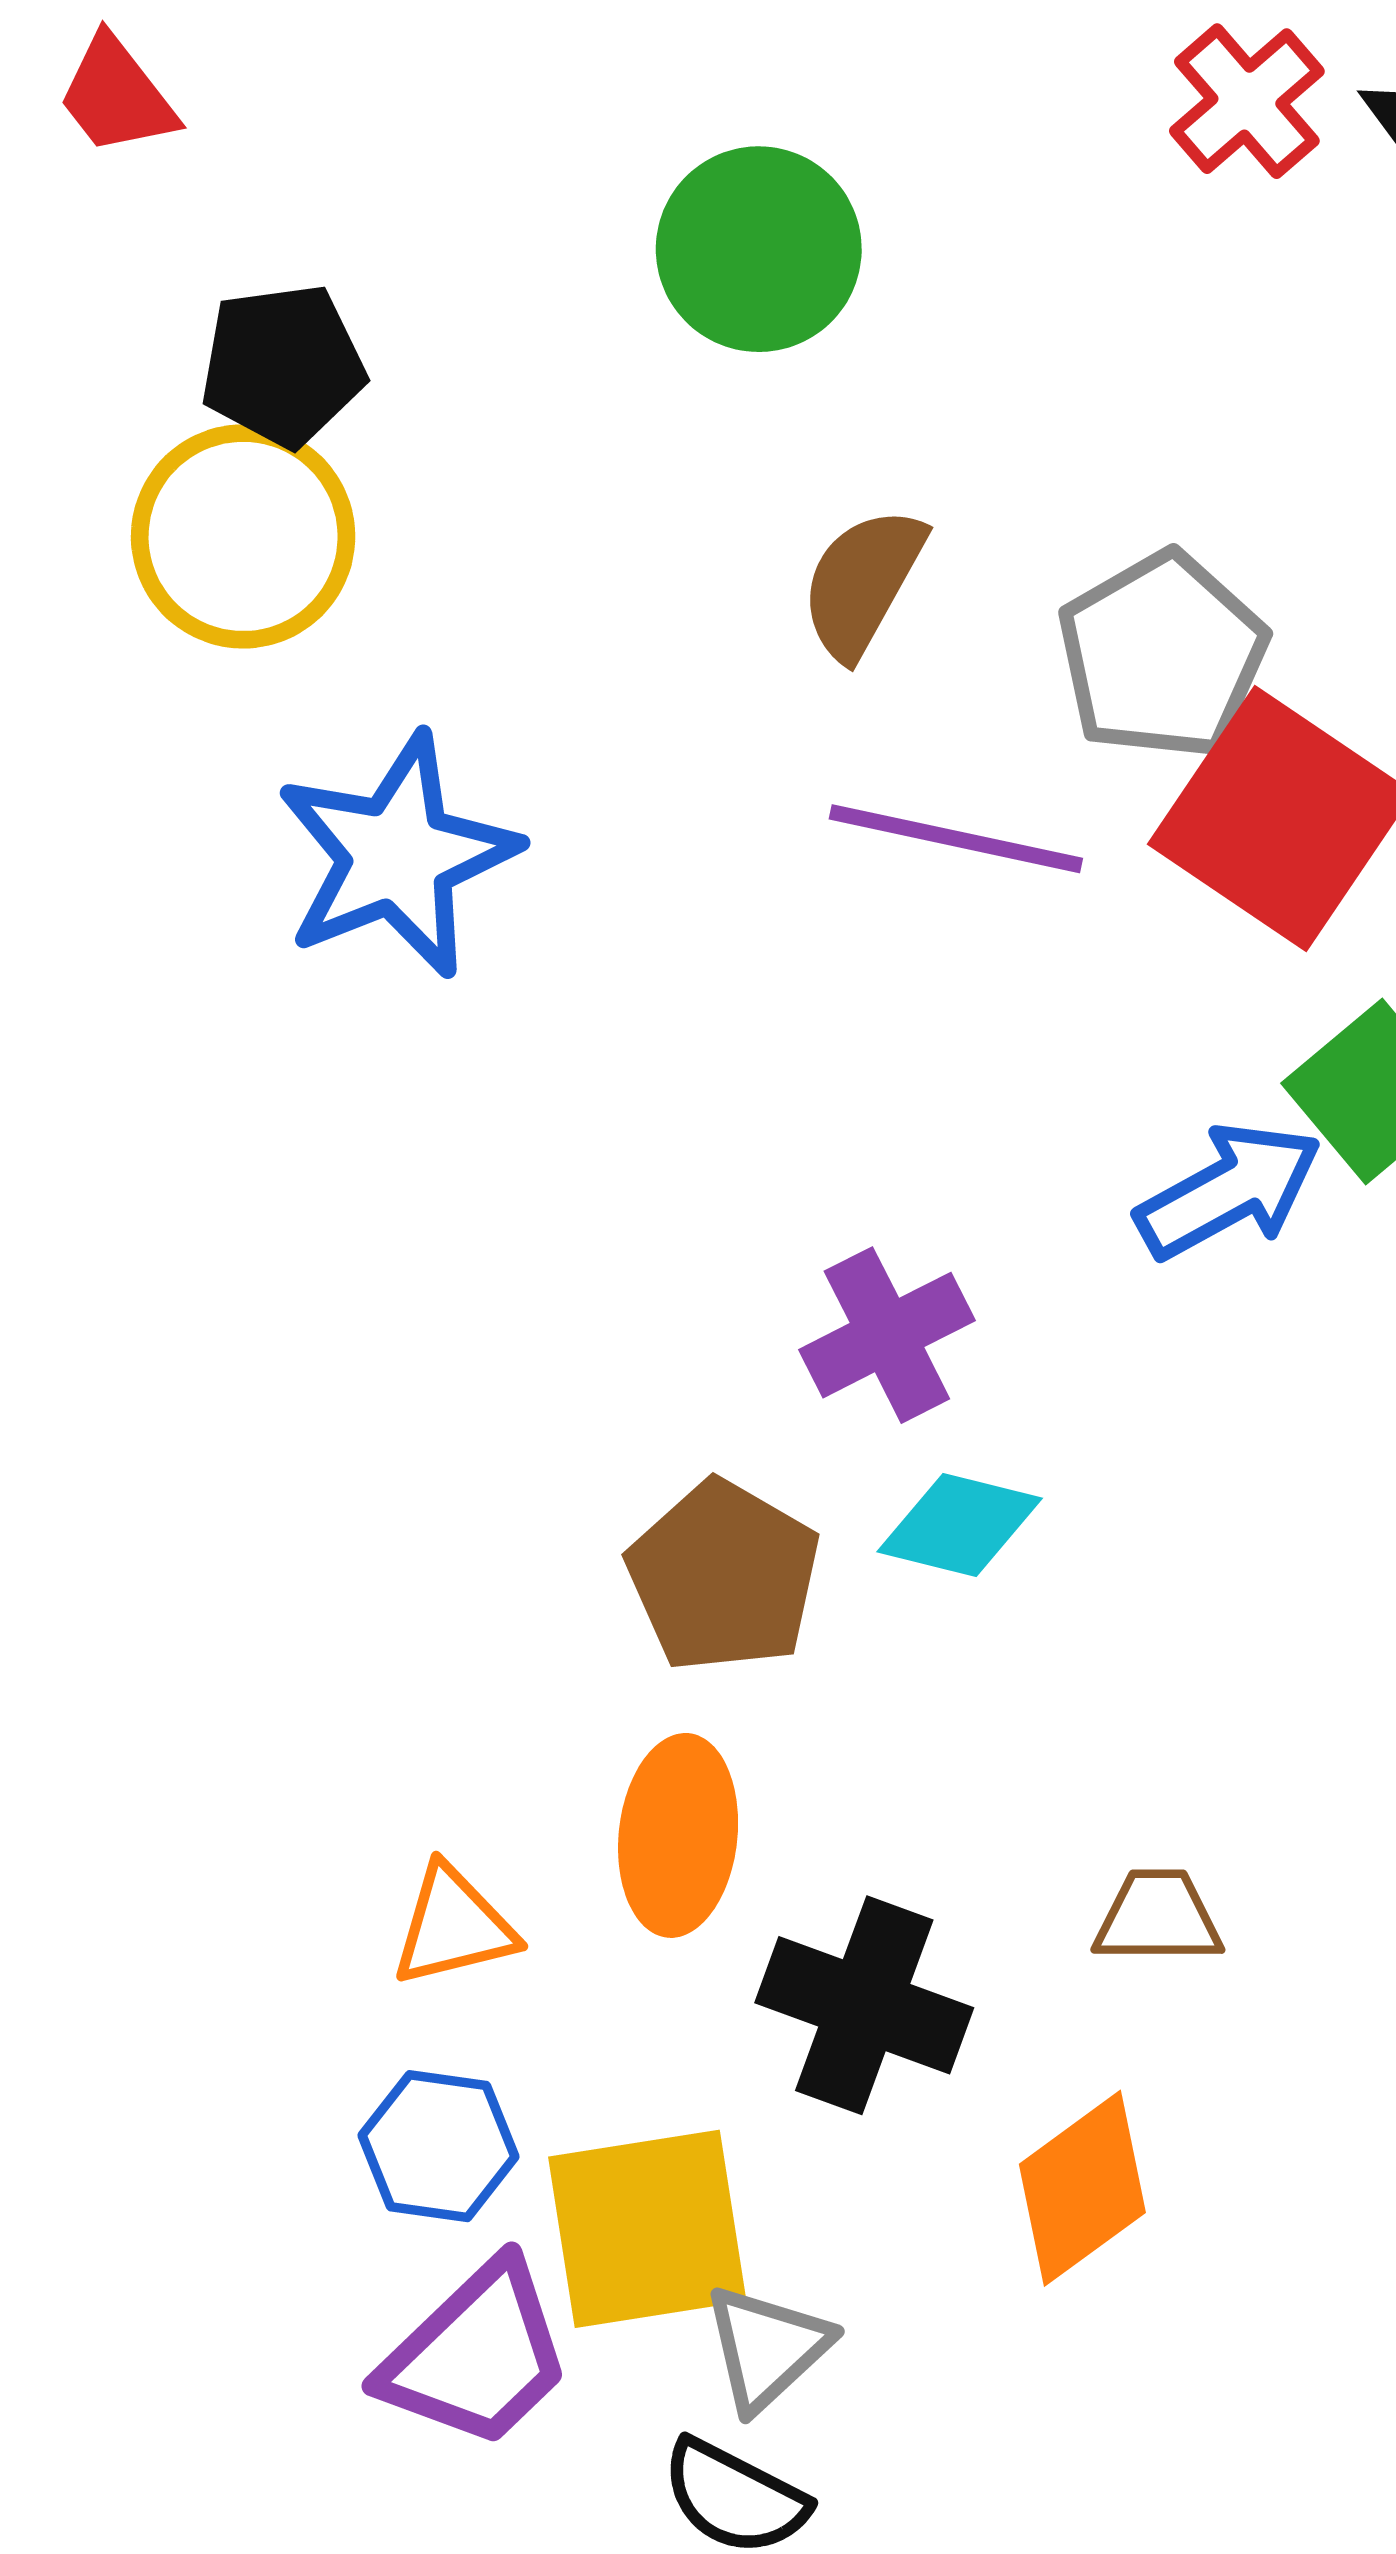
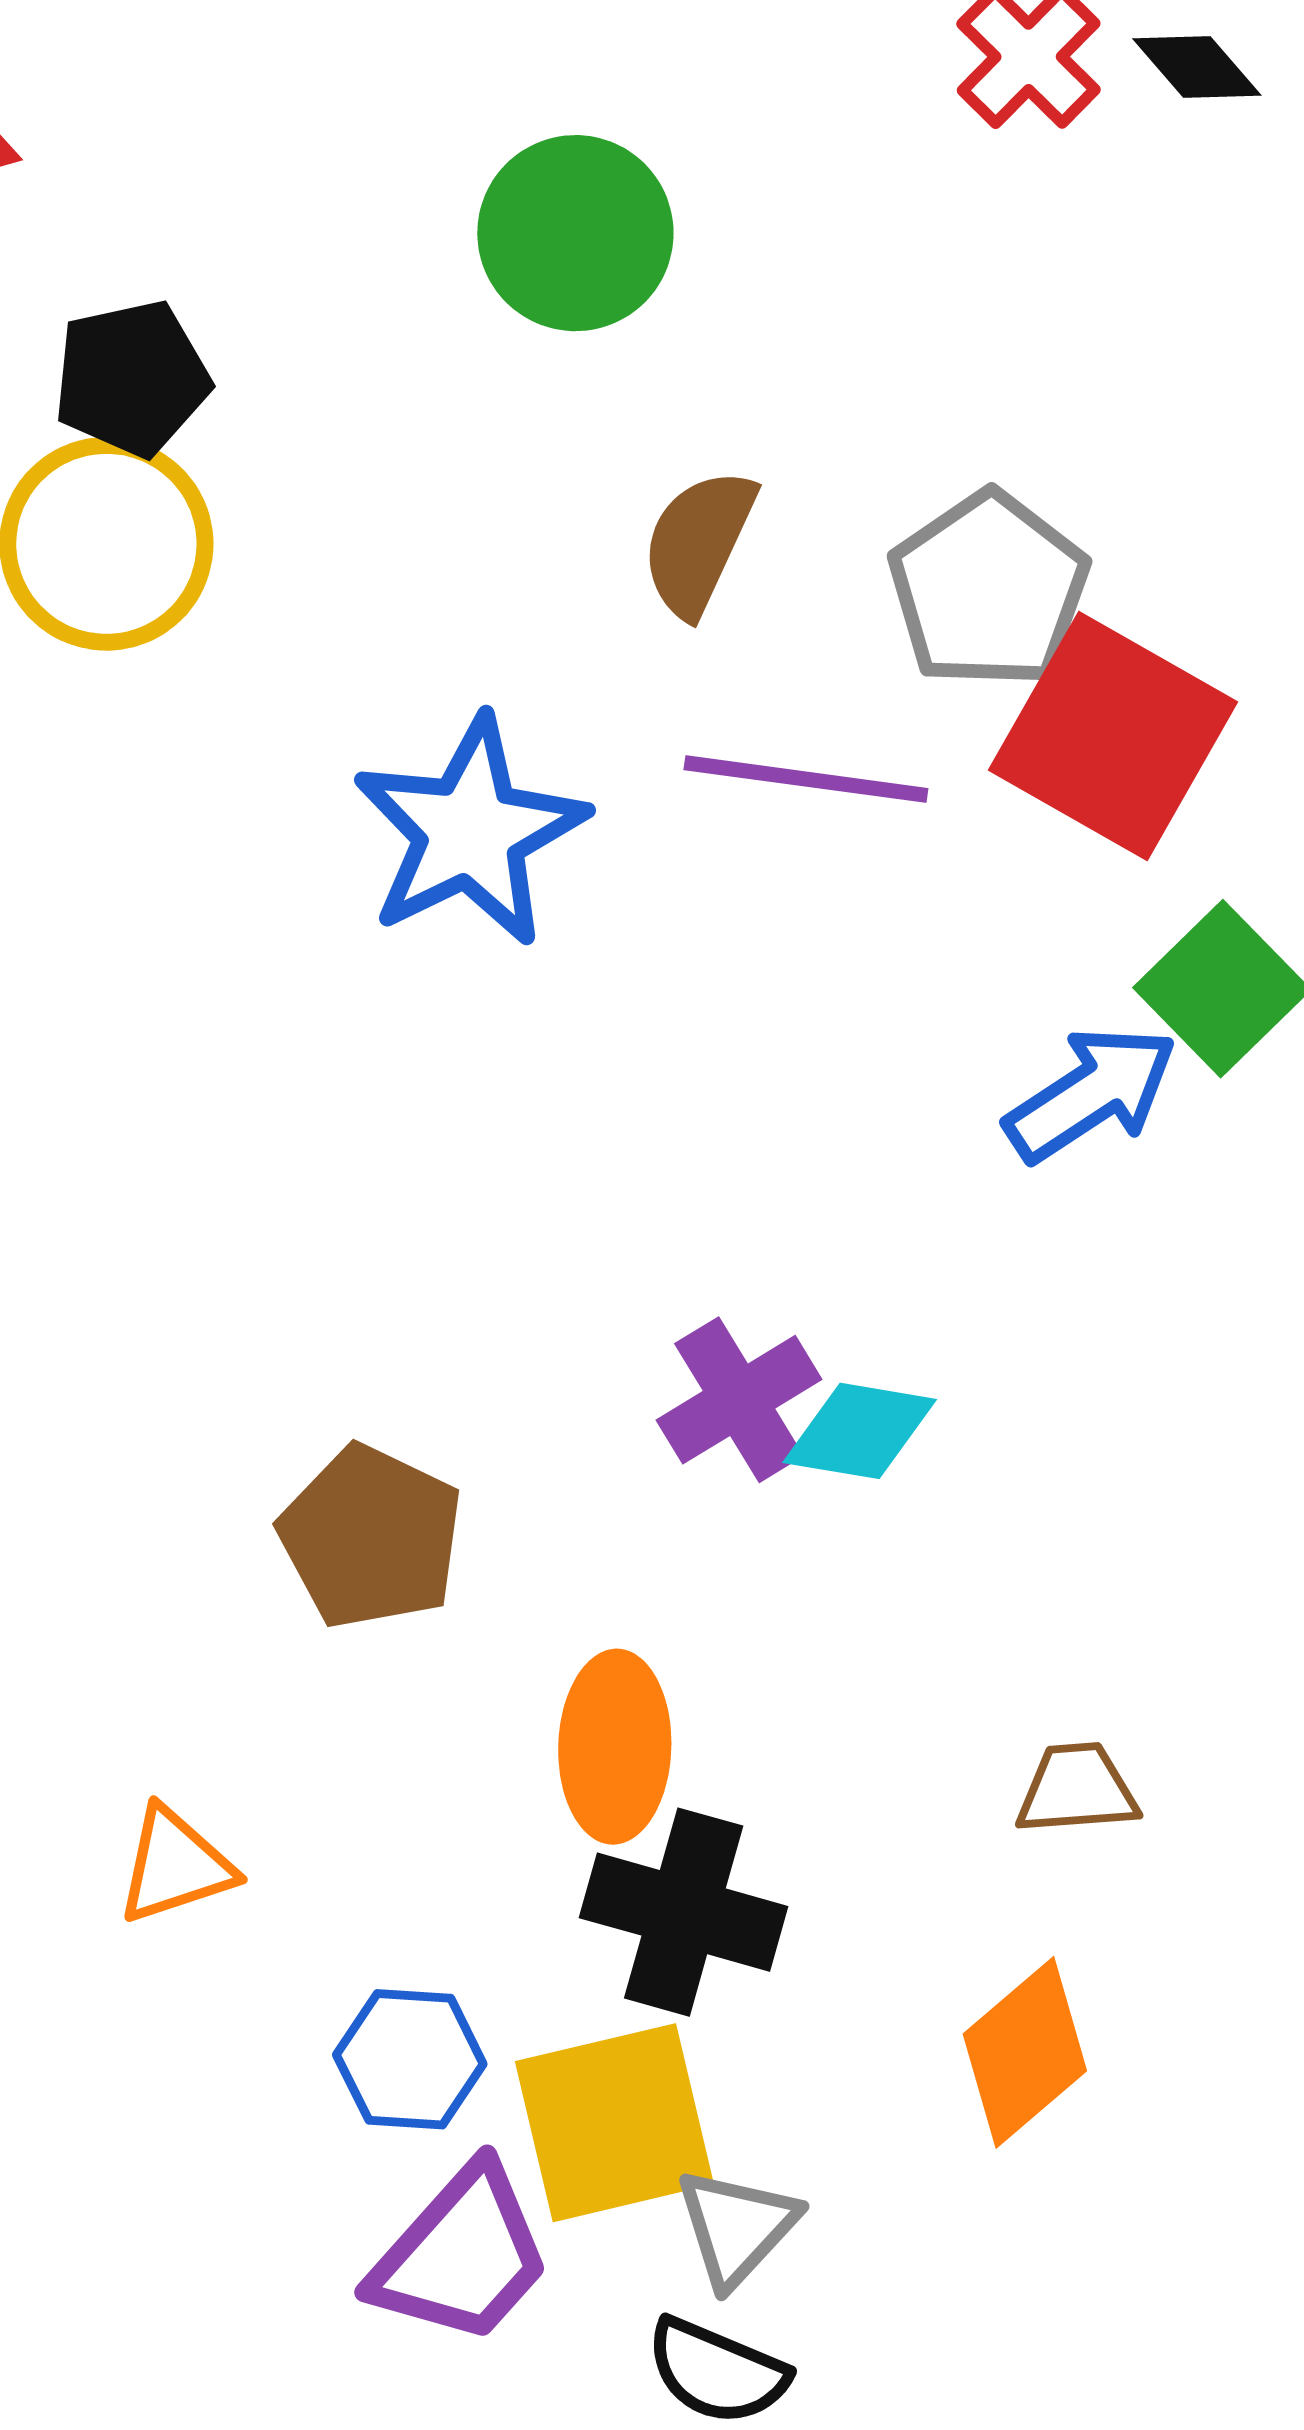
blue star: (397, 856) -> (470, 832), moved
purple cross: (887, 1335) -> (739, 1400), moved
brown pentagon: (724, 1576) -> (371, 1537), moved
orange triangle: (454, 1926) -> (175, 1866), moved
black cross: (864, 2005) -> (684, 1912), moved

